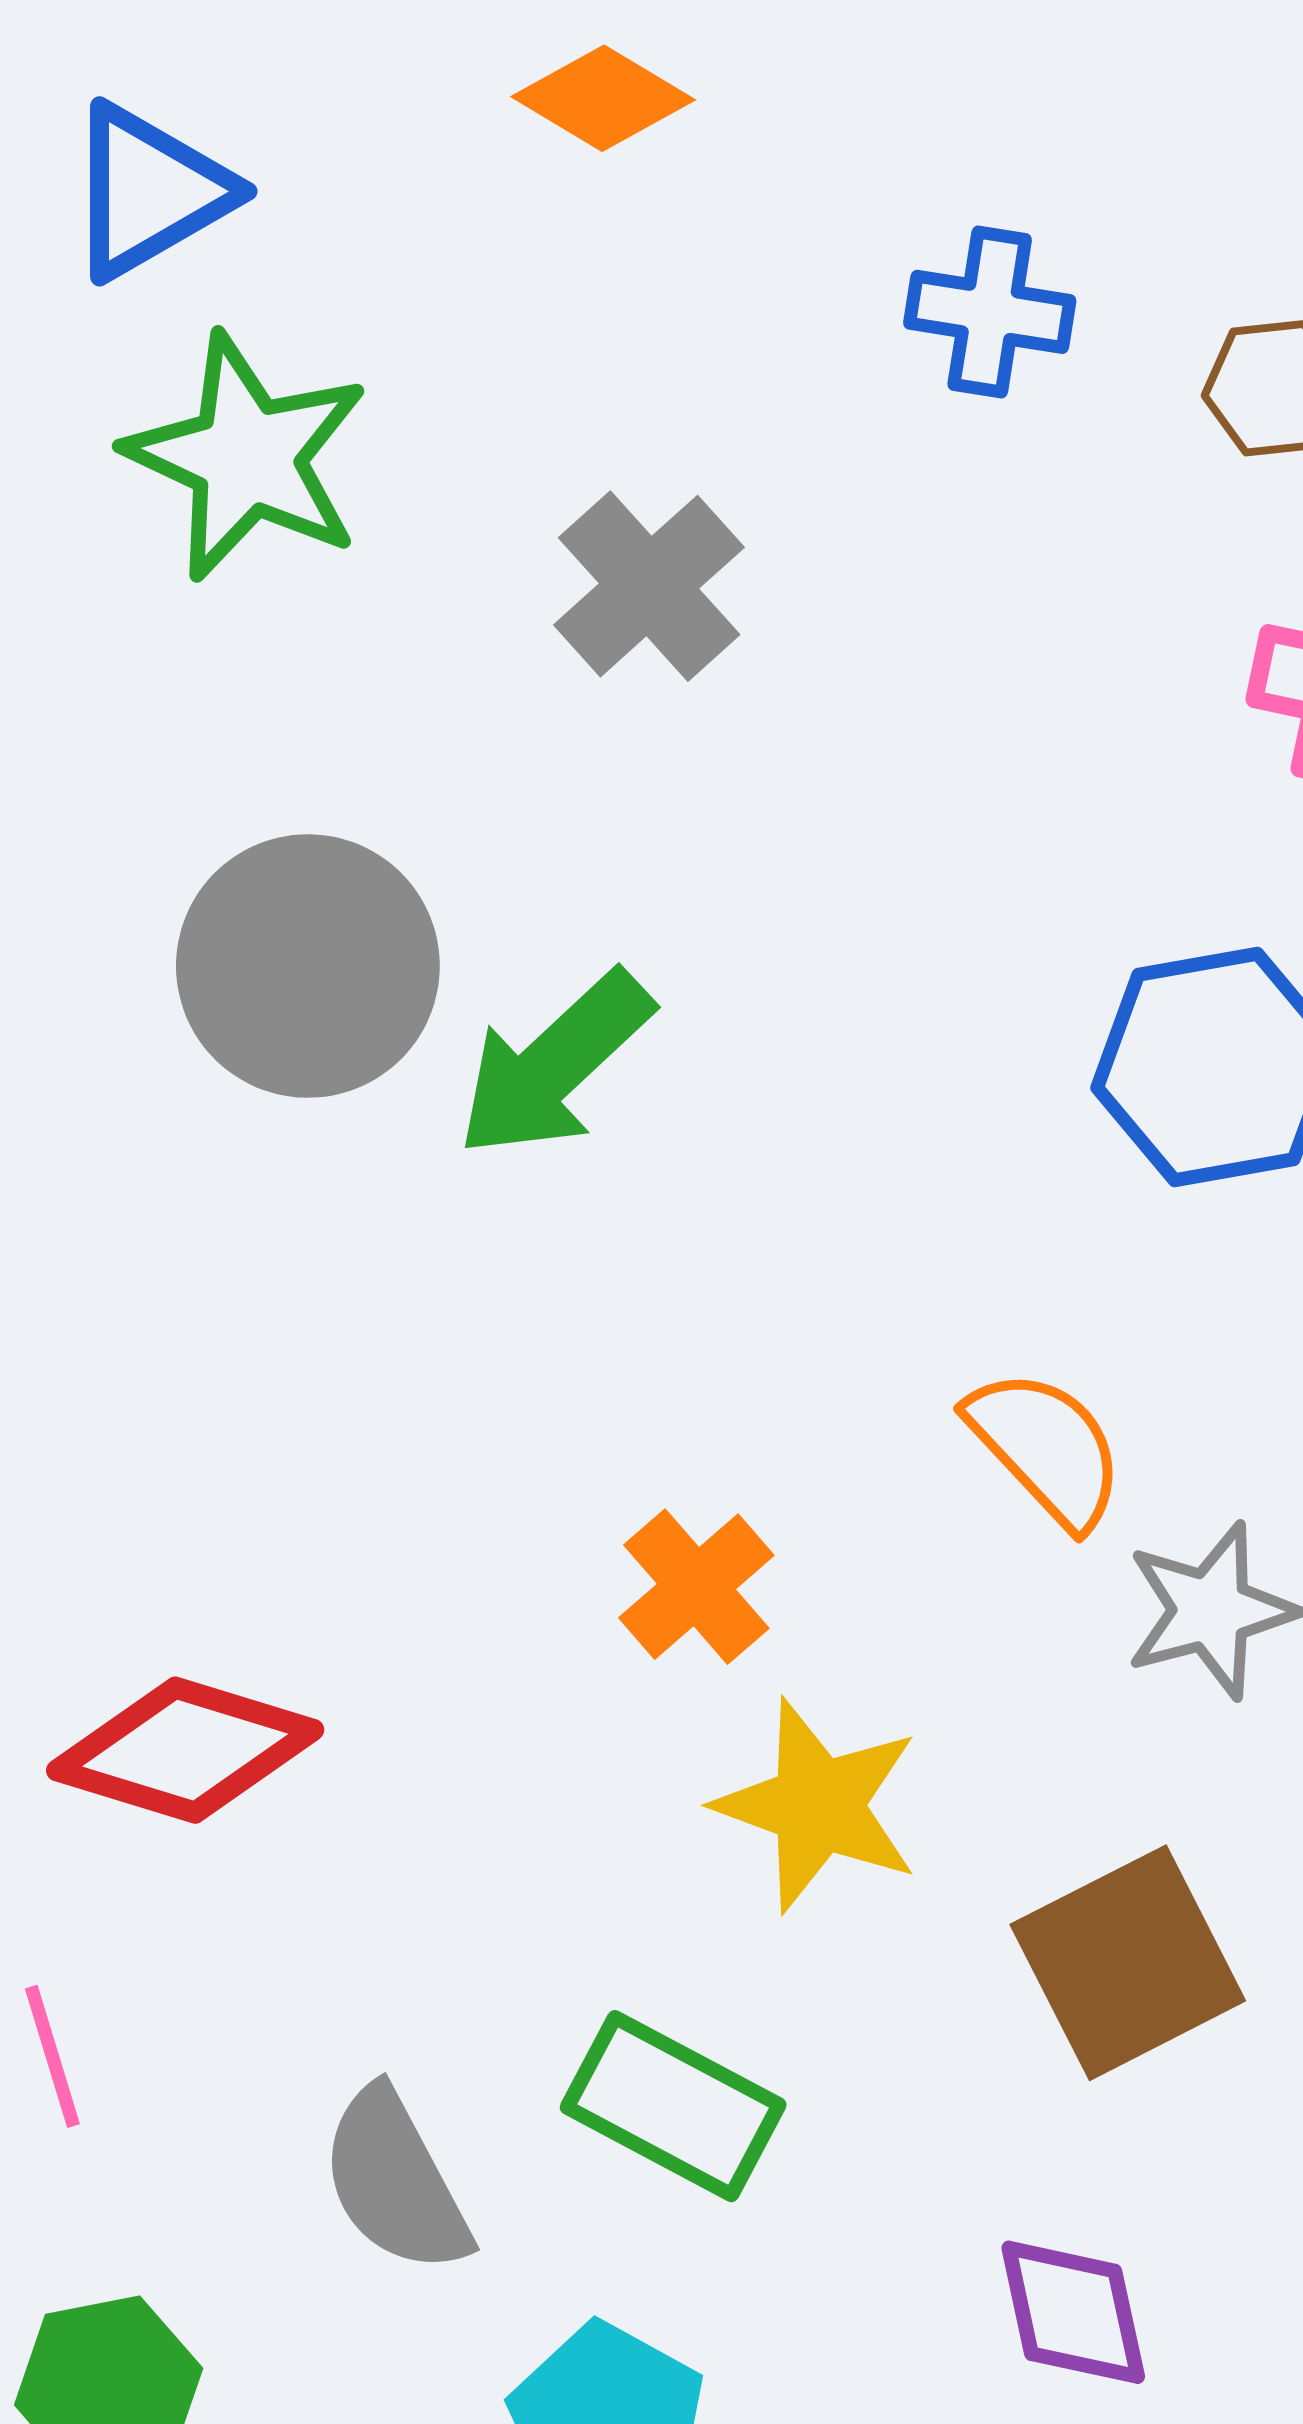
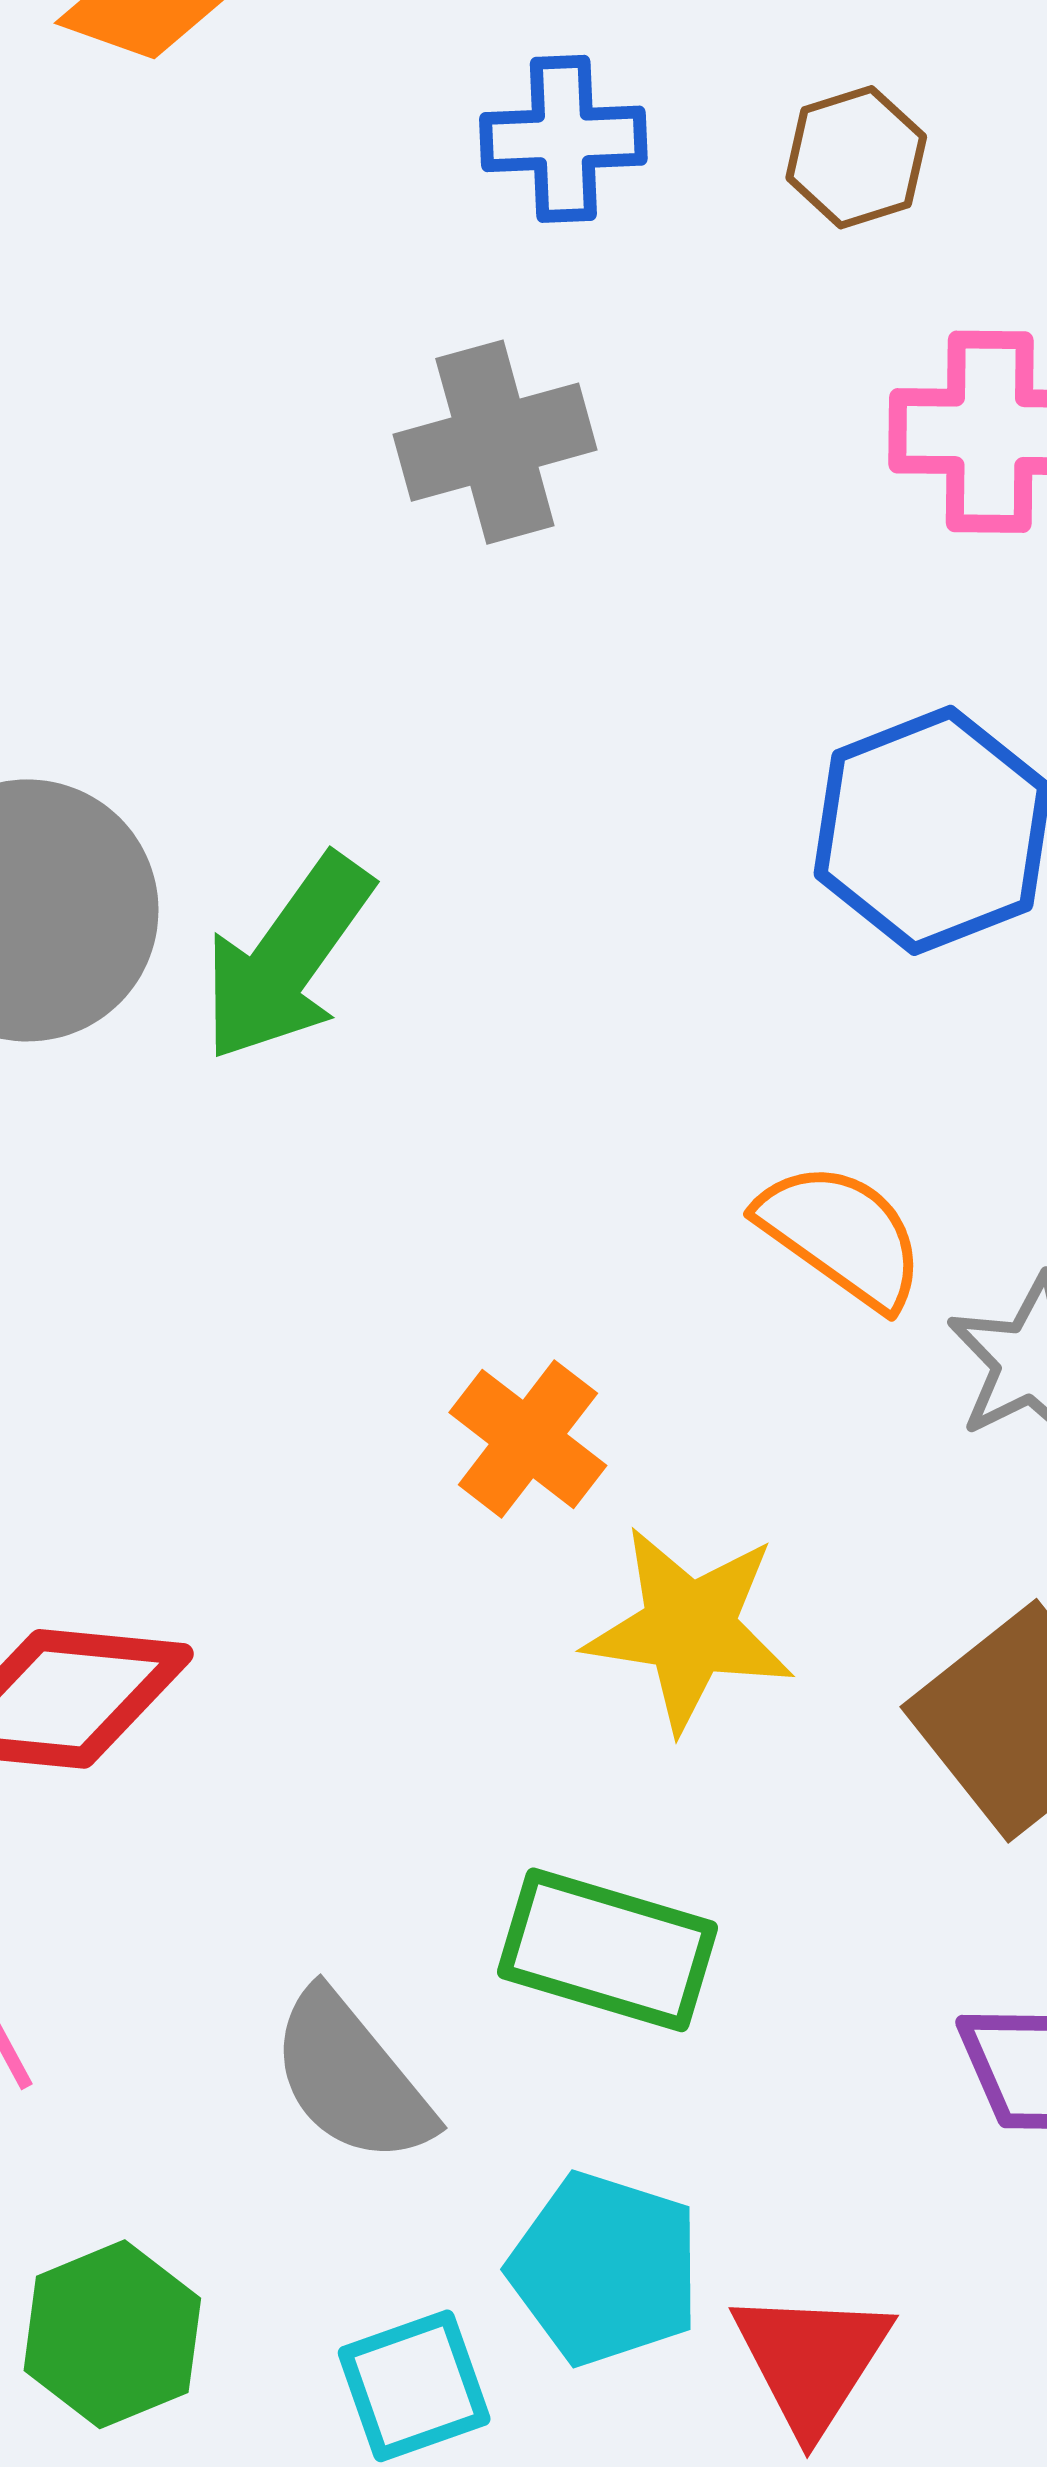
gray cross: (649, 586) -> (495, 442), moved, turned 38

